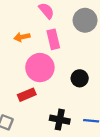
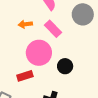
pink rectangle: (53, 39) -> (53, 29), turned -36
black circle: (80, 78) -> (65, 66), moved

